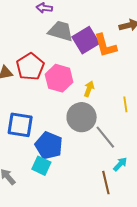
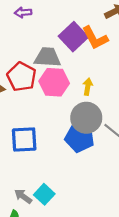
gray trapezoid: (61, 31) -> (48, 57), moved
blue pentagon: (49, 145) -> (80, 138), moved
cyan square: (41, 166) -> (44, 194), moved, turned 30

